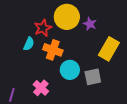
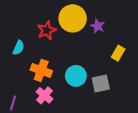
cyan semicircle: (29, 44) -> (18, 48), moved
yellow rectangle: (109, 49) -> (118, 53), size x0.6
orange cross: (53, 50) -> (41, 70), moved

